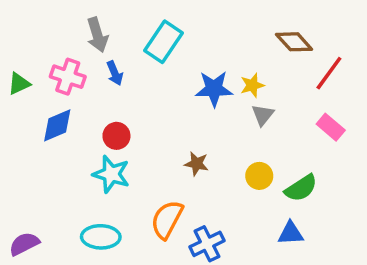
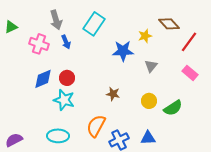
green triangle: (19, 84) -> (11, 27), moved
yellow star: (252, 85) -> (145, 36), moved
blue diamond: (57, 125) -> (43, 79), moved
blue triangle: (291, 233) -> (148, 138), moved

